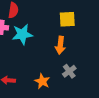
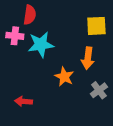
orange star: (42, 81) -> (64, 77), moved

